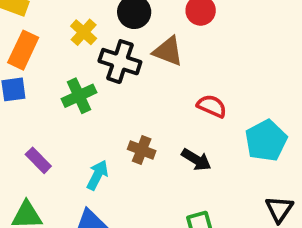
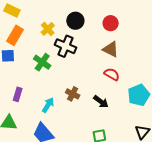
brown triangle: (168, 51) -> (111, 49), moved
green cross: (79, 96) -> (42, 62), turned -36
purple rectangle: (38, 160) -> (18, 94), turned 56

